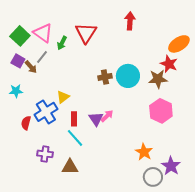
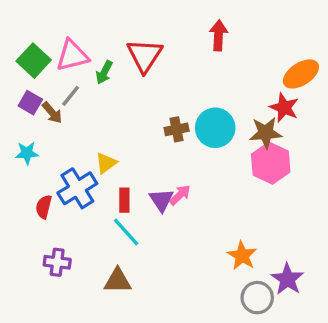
pink triangle: (43, 33) -> (72, 55), turned -50
pink hexagon: (161, 111) -> (271, 163), moved
purple cross: (45, 154) -> (57, 262), moved

